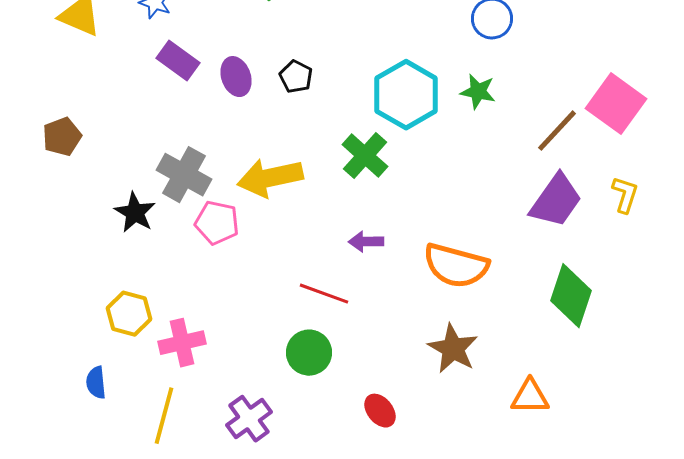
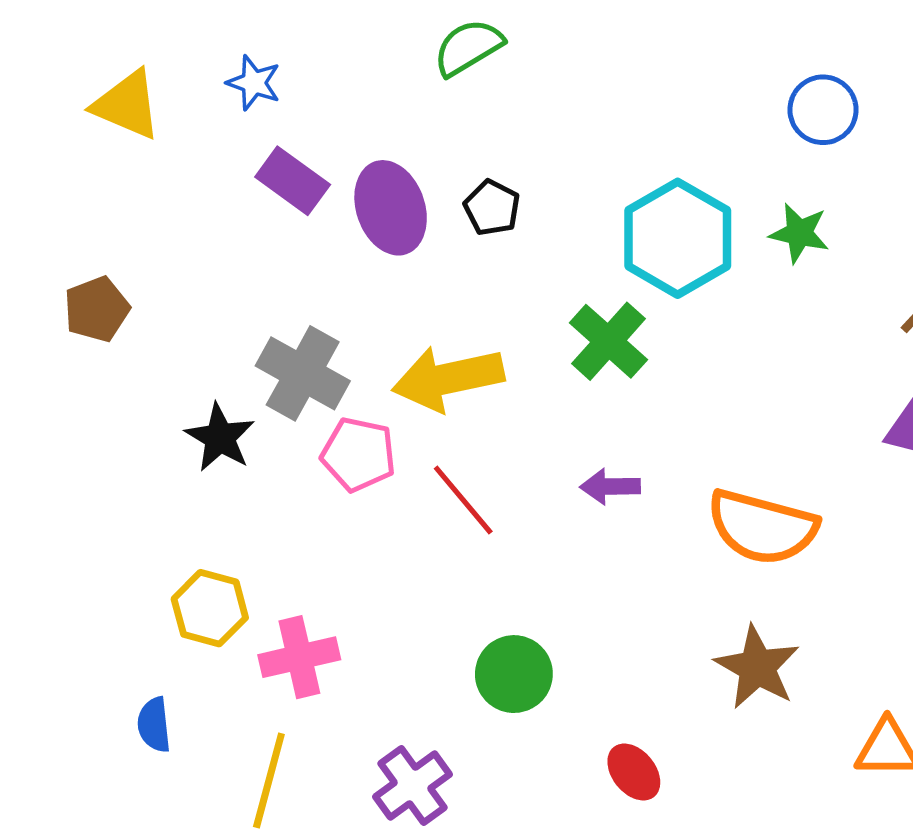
purple ellipse: (236, 77) -> (391, 208), size x1.4
red line: (324, 294) -> (463, 500), moved, turned 30

